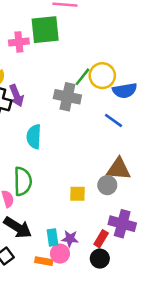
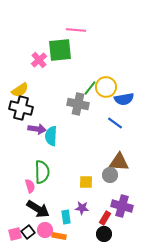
pink cross: (19, 42) -> (39, 60), turned -35
purple arrow: (16, 96) -> (37, 129), moved, turned -60
purple star: (70, 239) -> (82, 208), moved
pink circle: (60, 254) -> (45, 230), moved

